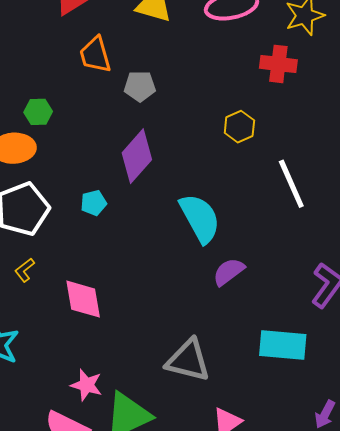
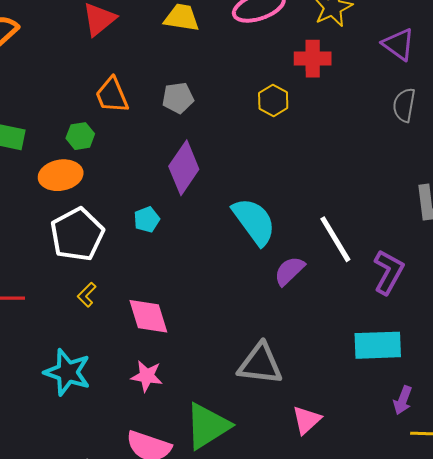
orange trapezoid: (95, 55) -> (112, 95), moved
yellow hexagon: (239, 127) -> (273, 101), moved
white line: (291, 184) -> (335, 239), moved
cyan rectangle: (283, 345) -> (378, 345), moved
pink star: (86, 385) -> (147, 376), moved

